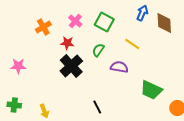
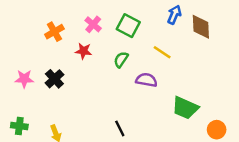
black cross: (71, 66) -> (54, 79), moved, size x0.7

